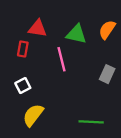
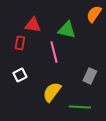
orange semicircle: (107, 30) -> (94, 14), moved
gray rectangle: (107, 74) -> (90, 76), moved
yellow semicircle: (33, 115) -> (52, 92), moved

